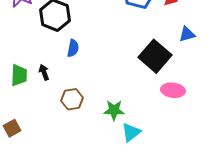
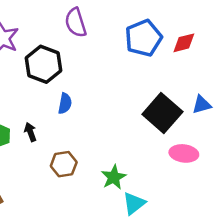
blue triangle: (187, 34) -> (202, 105), moved
green star: (114, 110) -> (114, 177), turned -30

